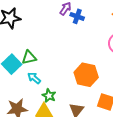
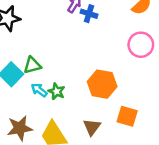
green star: (49, 96) -> (56, 91), moved

